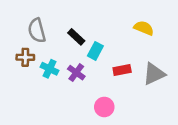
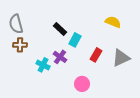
gray semicircle: (37, 31) -> (16, 24), moved
cyan cross: (50, 69) -> (43, 65), moved
red rectangle: (122, 70) -> (96, 55), turned -48

